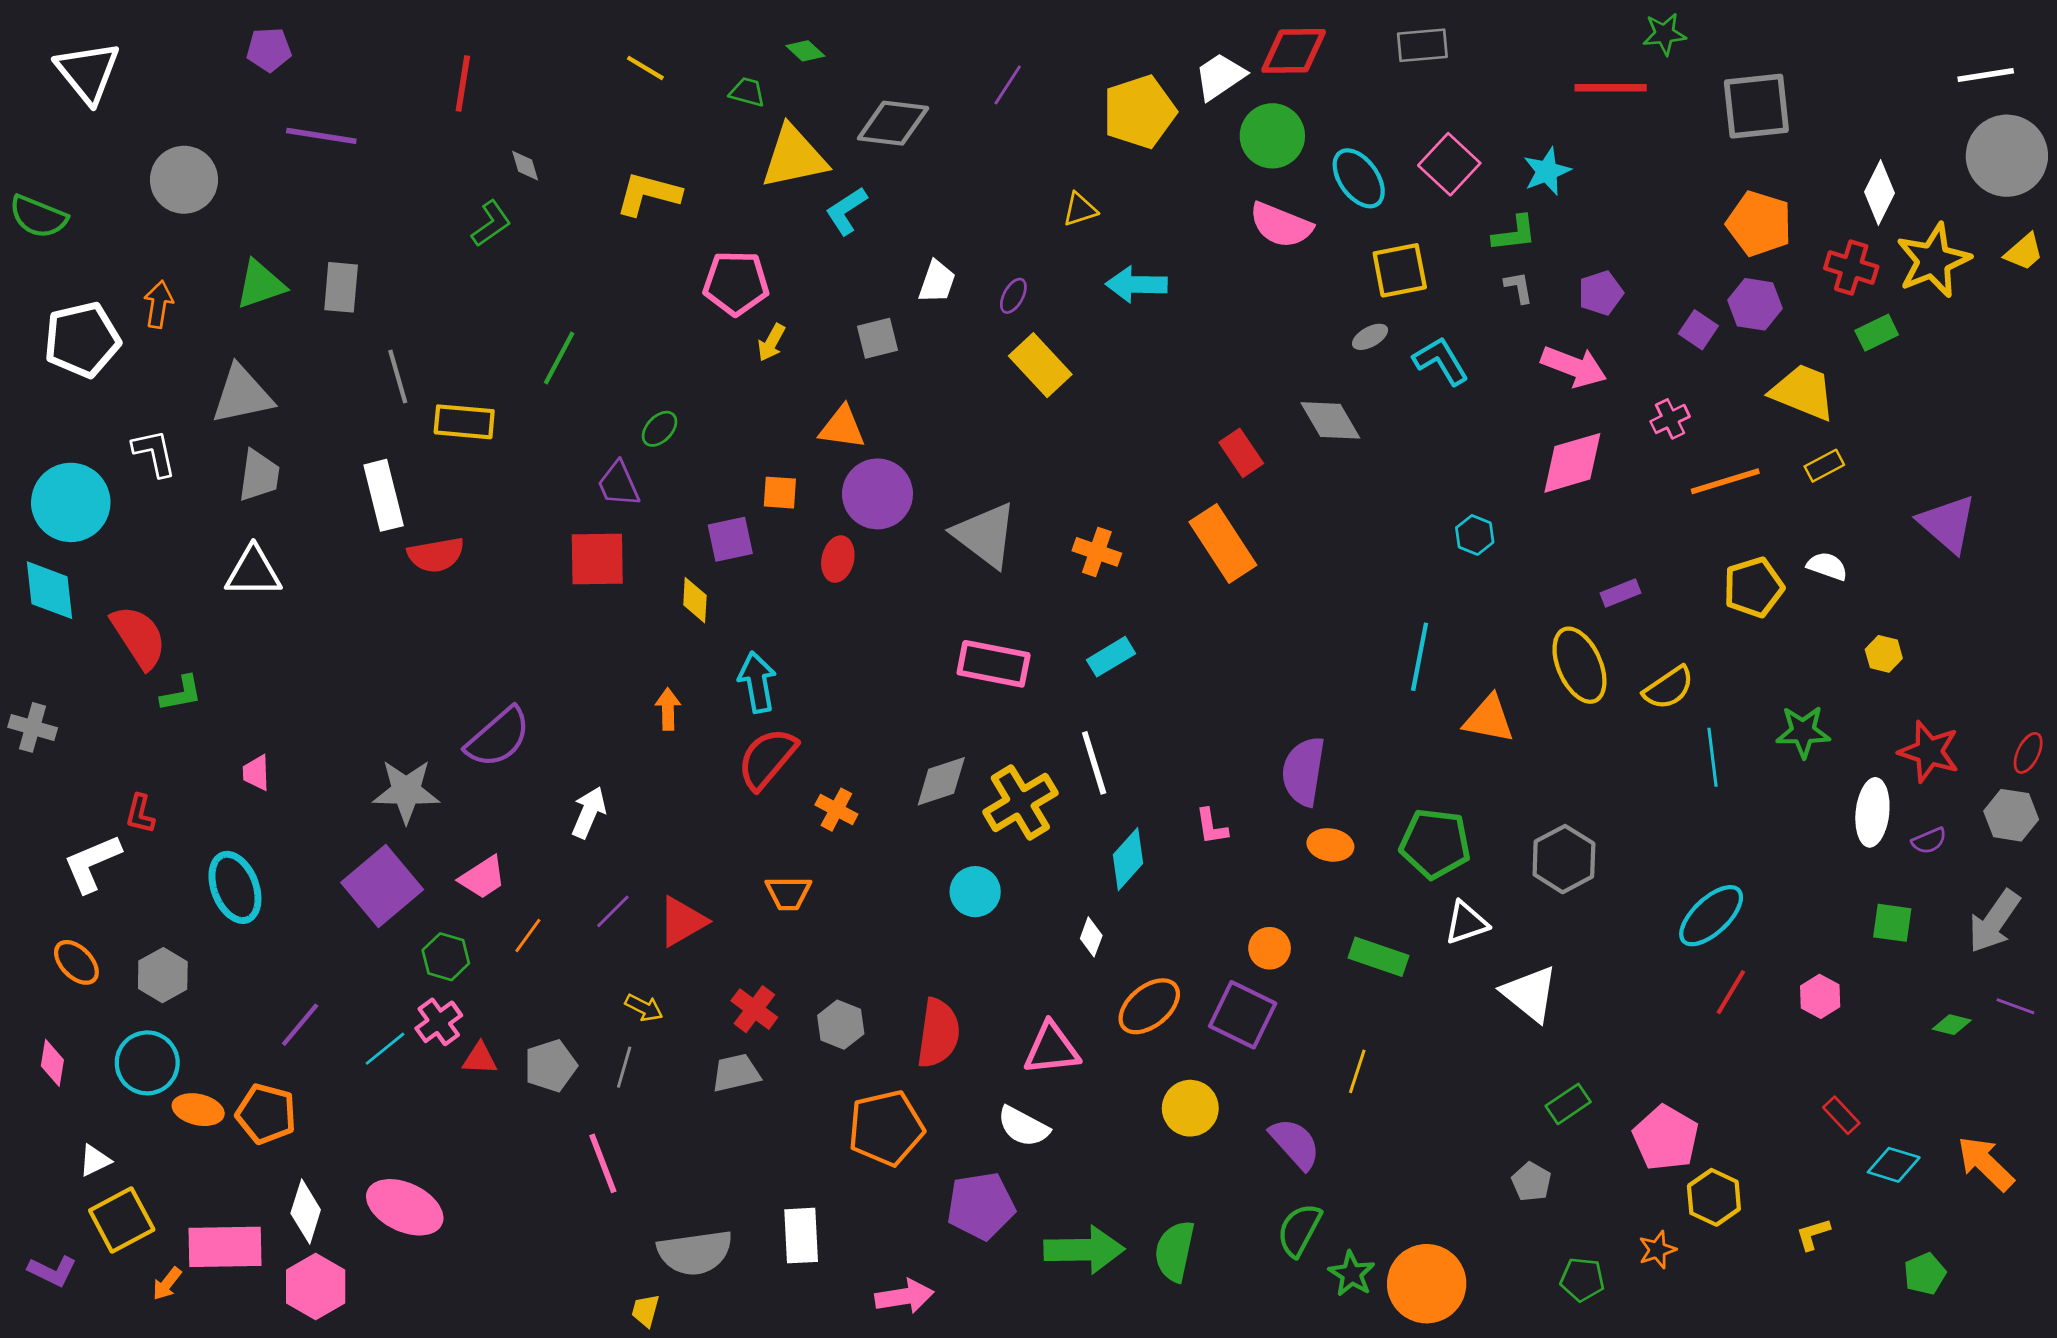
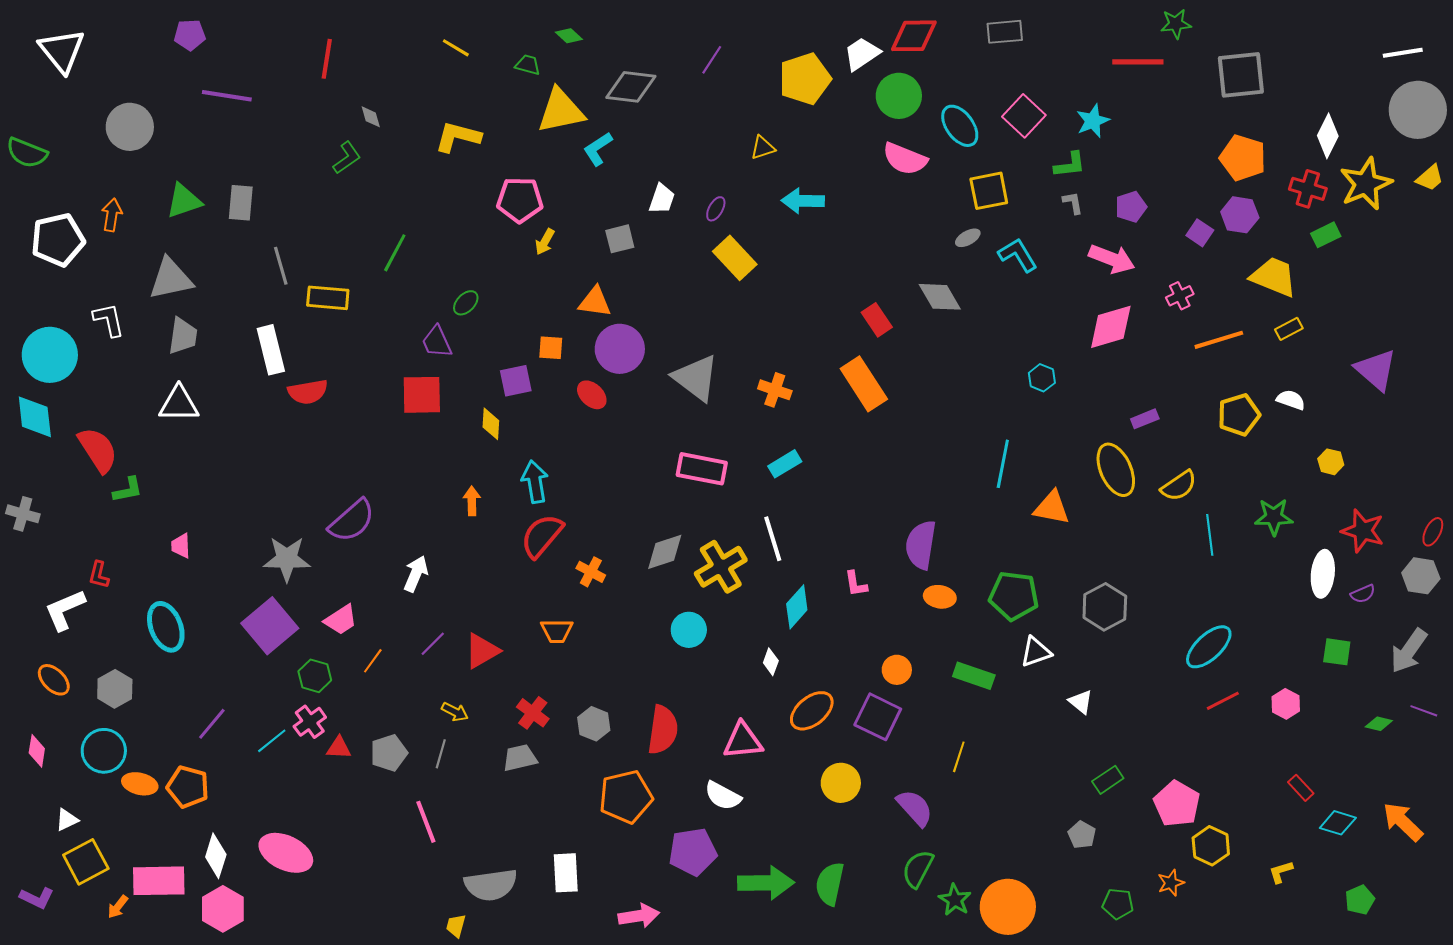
red ellipse: (838, 559) -> (592, 395), turned -60
red line: (1731, 992) -> (1223, 701), turned 32
white triangle: (1530, 994) -> (1081, 702), size x0.6

